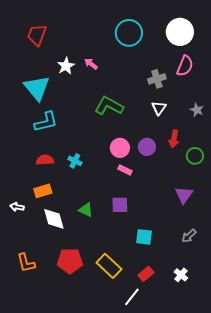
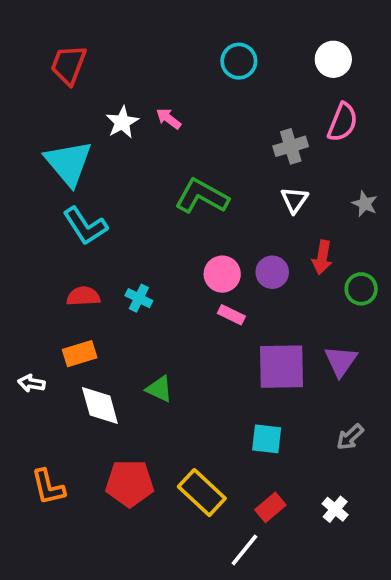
white circle: (180, 32) -> (333, 59), size x0.7
cyan circle: (129, 33) -> (239, 61), size x0.7
cyan L-shape: (46, 122) -> (85, 226), turned 70
purple square: (120, 205) -> (281, 367), moved, size x1.6

